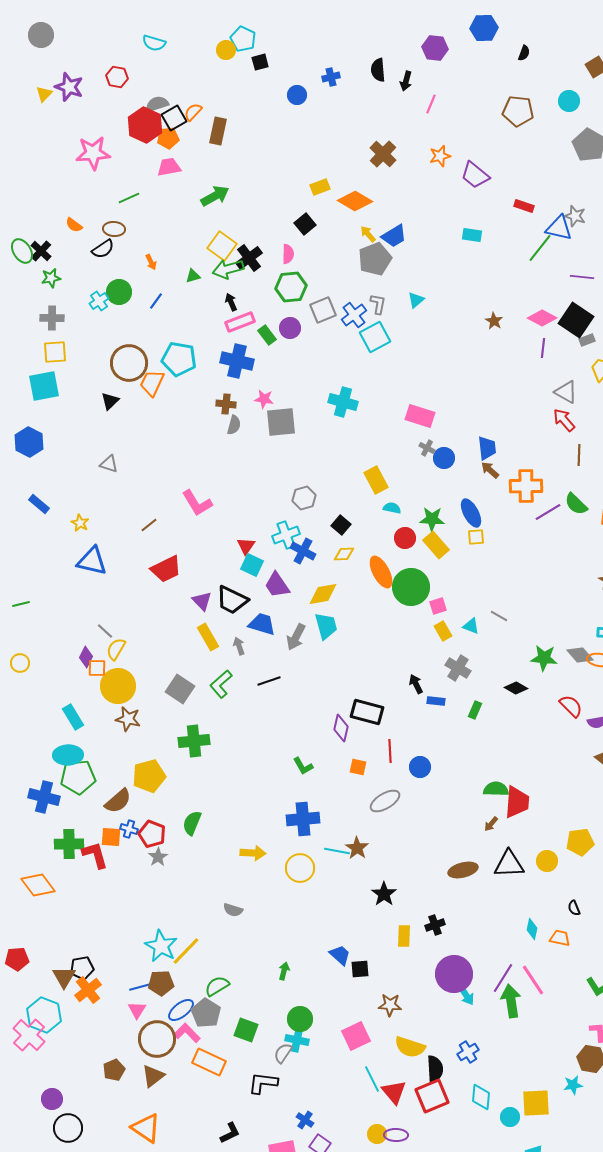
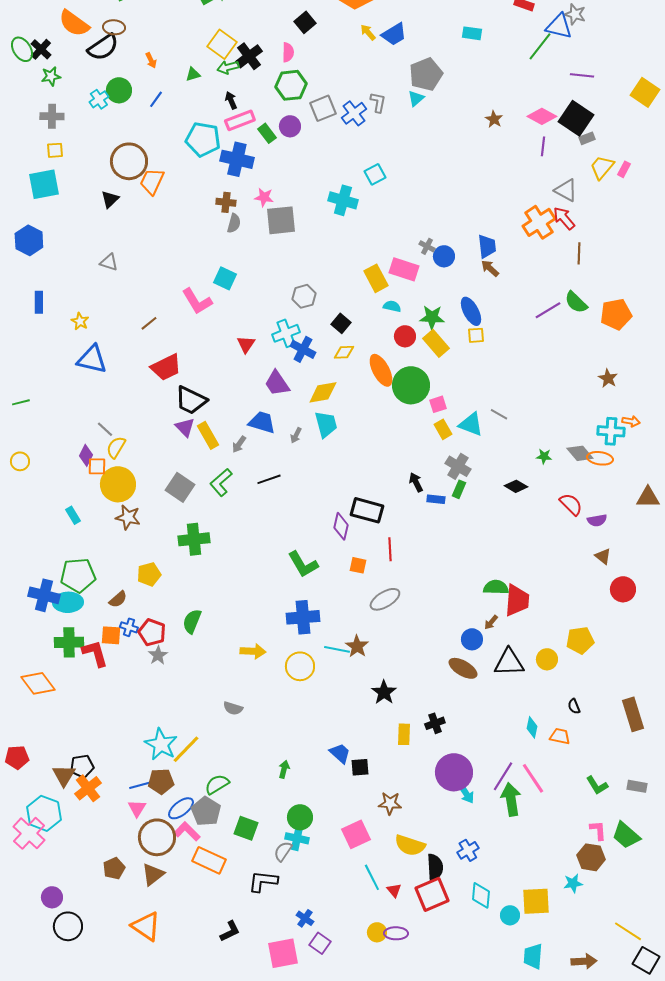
orange semicircle: (74, 225) -> (74, 23), size x1.8
black semicircle: (103, 249) -> (103, 47), size x1.4
gray pentagon: (375, 259) -> (426, 74), moved
green arrow: (228, 269) -> (228, 67), size x0.7
cyan square: (375, 337) -> (375, 174), moved, size x0.7
yellow square: (55, 352) -> (55, 150), size x0.7
cyan pentagon: (179, 359) -> (203, 139), moved
pink rectangle: (420, 416) -> (404, 269), moved
orange cross: (526, 486) -> (539, 222), moved, turned -32
blue rectangle: (39, 504) -> (39, 302), turned 50
cyan square: (252, 565) -> (225, 278), moved
black trapezoid: (232, 600) -> (191, 400), moved
purple triangle: (202, 601) -> (185, 427), moved
cyan triangle: (471, 626) -> (471, 424), size x1.5
gray arrow: (296, 637) -> (296, 435), size x0.6
gray arrow: (239, 646) -> (239, 444), turned -126
green star: (544, 658) -> (544, 456), size x0.6
green rectangle: (475, 710) -> (459, 489), moved
cyan rectangle: (73, 717) -> (73, 515), size x0.7
cyan ellipse: (68, 755) -> (68, 602), moved
green L-shape: (303, 766) -> (303, 564), size x1.5
blue circle: (420, 767) -> (472, 639), moved
yellow pentagon: (149, 776) -> (149, 574), size x0.7
brown semicircle: (118, 801) -> (118, 599), size x0.7
brown ellipse: (463, 870) -> (463, 668), turned 44
red triangle: (394, 1092) -> (394, 890), size x0.6

